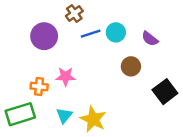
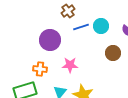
purple circle: (44, 36) -> (50, 40), moved
pink star: (66, 76) -> (70, 65), moved

